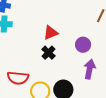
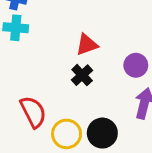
red semicircle: (18, 78) -> (33, 112), turned -125

